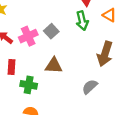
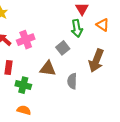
gray square: (51, 31) -> (63, 48), moved
gray semicircle: (90, 87) -> (72, 81), moved, turned -49

